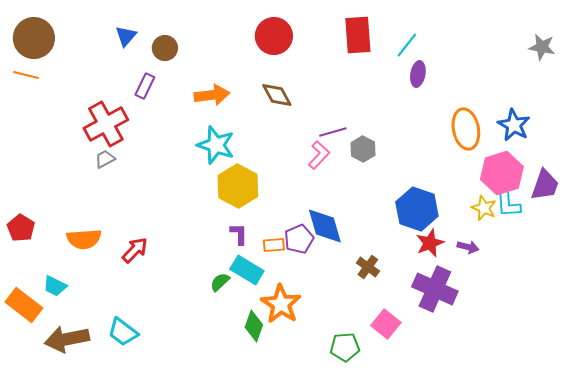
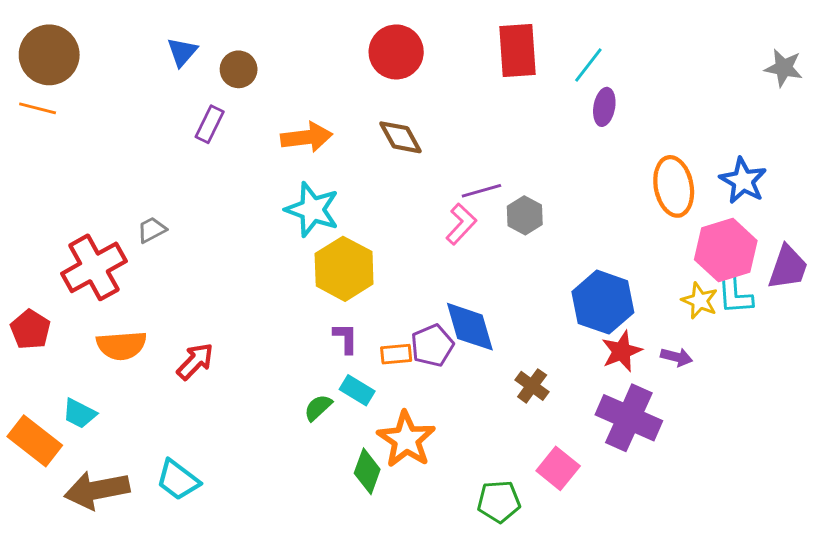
red cross: (106, 124) -> (94, 267), moved
cyan rectangle: (247, 270) -> (357, 390), size x0.7

